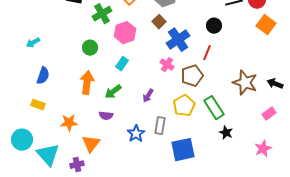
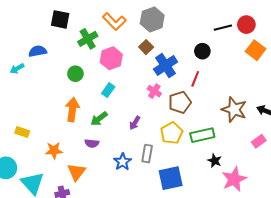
blue semicircle: (43, 76) -> (38, 51), moved, turned -120
green rectangle: (214, 108) -> (202, 135), turned -70
pink star: (263, 149) -> (234, 179), moved, size x1.4

